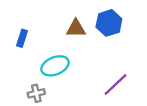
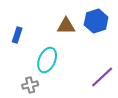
cyan ellipse: (55, 66) -> (47, 60), turned -45

